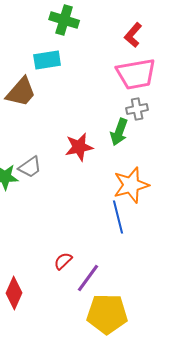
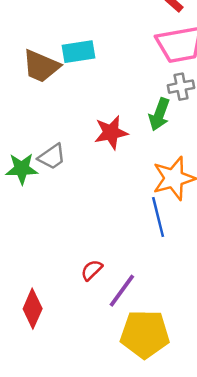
cyan rectangle: (47, 60) -> (78, 52), moved
brown trapezoid: (21, 92) -> (41, 66), turned 72

